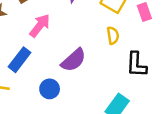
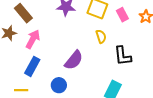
pink arrow: (40, 26) -> (33, 39), moved

